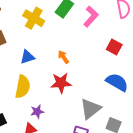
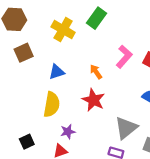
pink L-shape: (91, 17) -> (124, 57), moved
red star: (61, 83) -> (93, 100), turned 30

